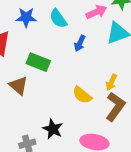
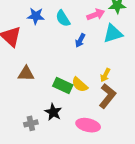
green rectangle: (38, 62) -> (63, 86), moved
brown triangle: (18, 86) -> (26, 74), turned -42

